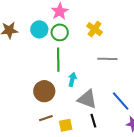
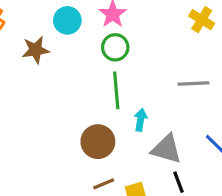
cyan circle: (39, 29) -> (67, 20), moved
yellow cross: (95, 29) -> (202, 20), moved

